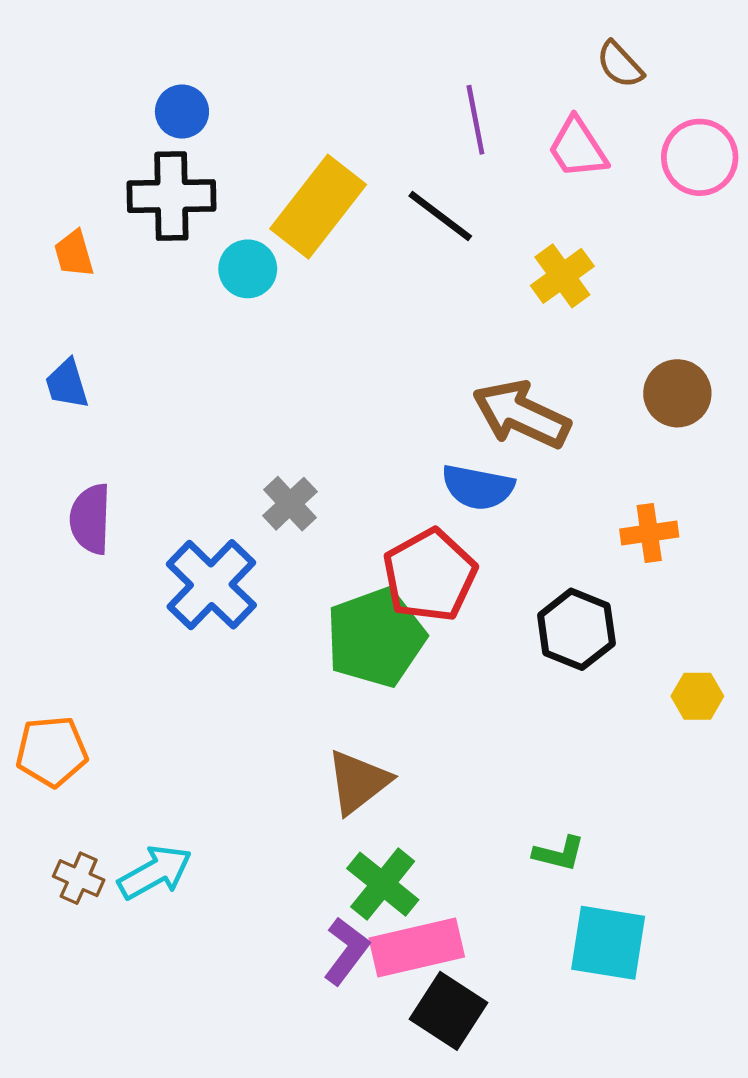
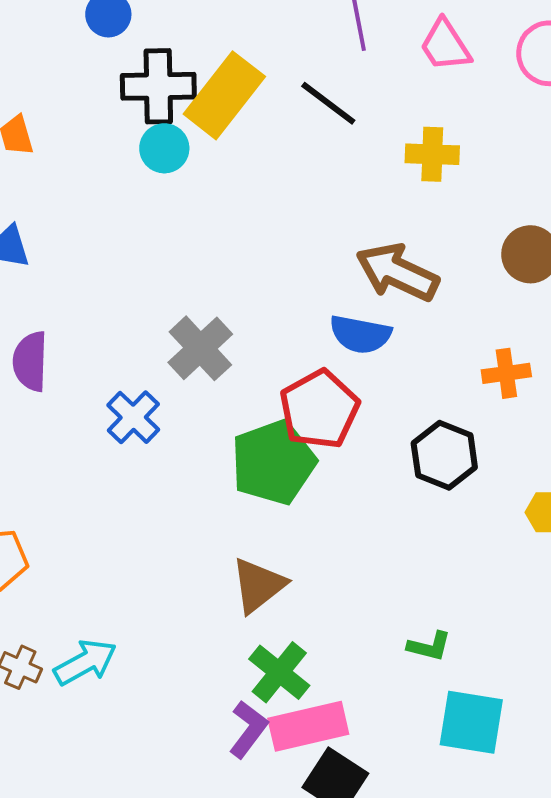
black cross: (171, 196) -> (158, 86), moved
yellow cross: (562, 276) -> (432, 154), turned 38
gray cross: (290, 504) -> (200, 348), size x1.4
blue cross: (211, 585) -> (133, 417), size x0.7

